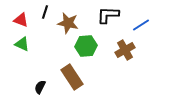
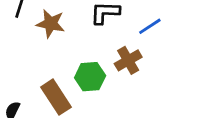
green hexagon: (86, 46) -> (90, 77), moved

